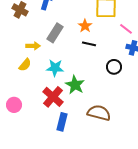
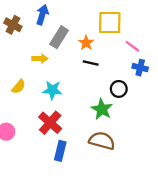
gray rectangle: (55, 33) -> (59, 37), moved
yellow arrow: (33, 46) -> (40, 59), moved
green star: (75, 85) -> (102, 109), moved

